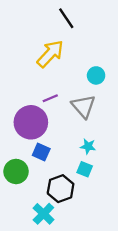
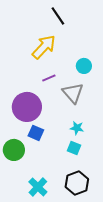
purple line: (50, 98) -> (49, 78), moved
black hexagon: (61, 189) -> (77, 183), moved

